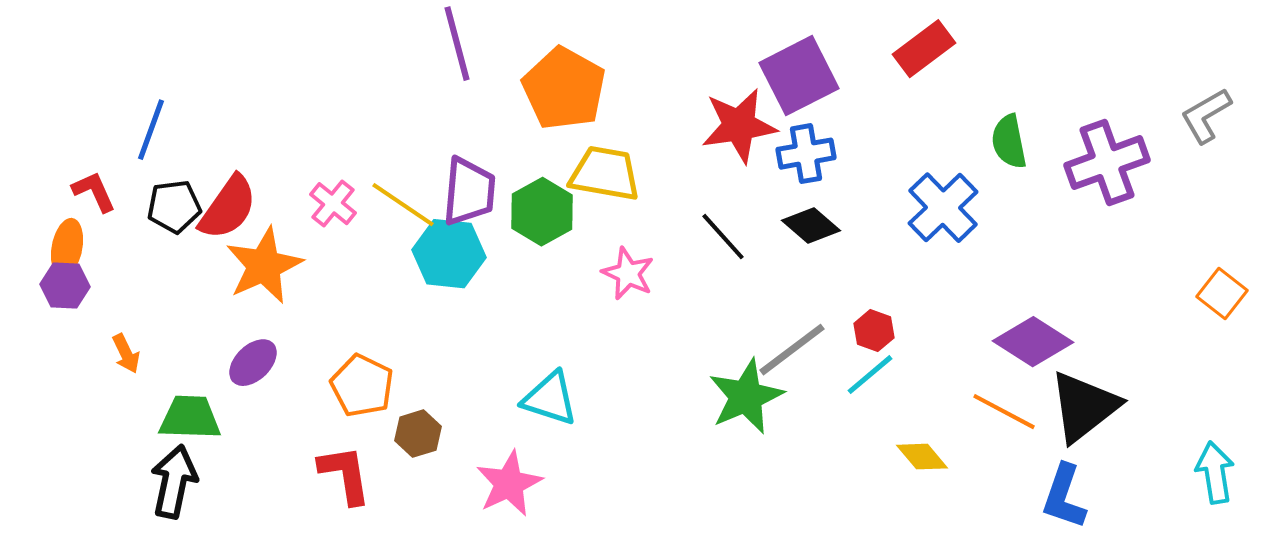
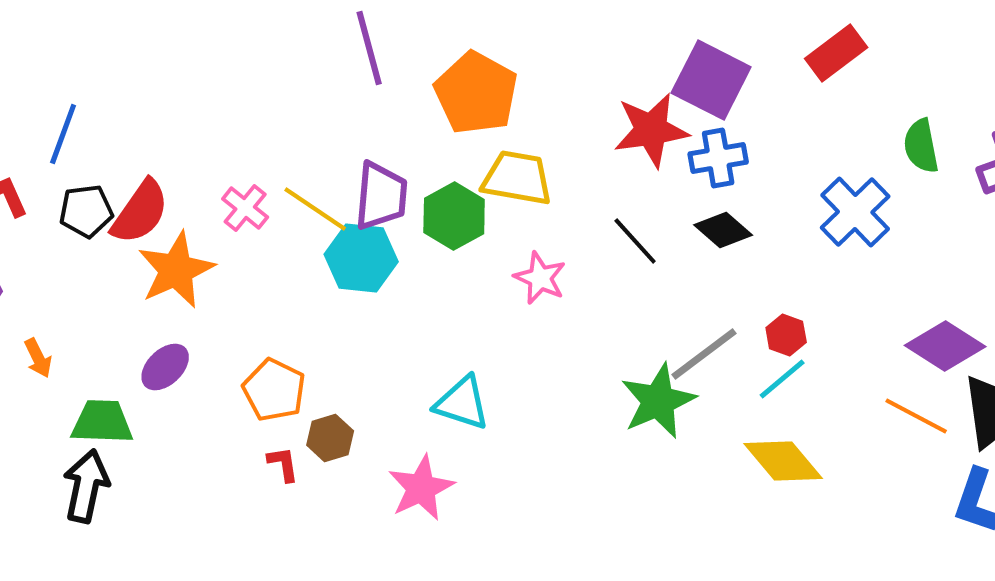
purple square: (799, 76) -> (711, 80), turned -36
yellow diamond: (922, 457) -> (783, 461), moved, size x1.5
red L-shape: (345, 475) -> (283, 464), moved, size x0.6

